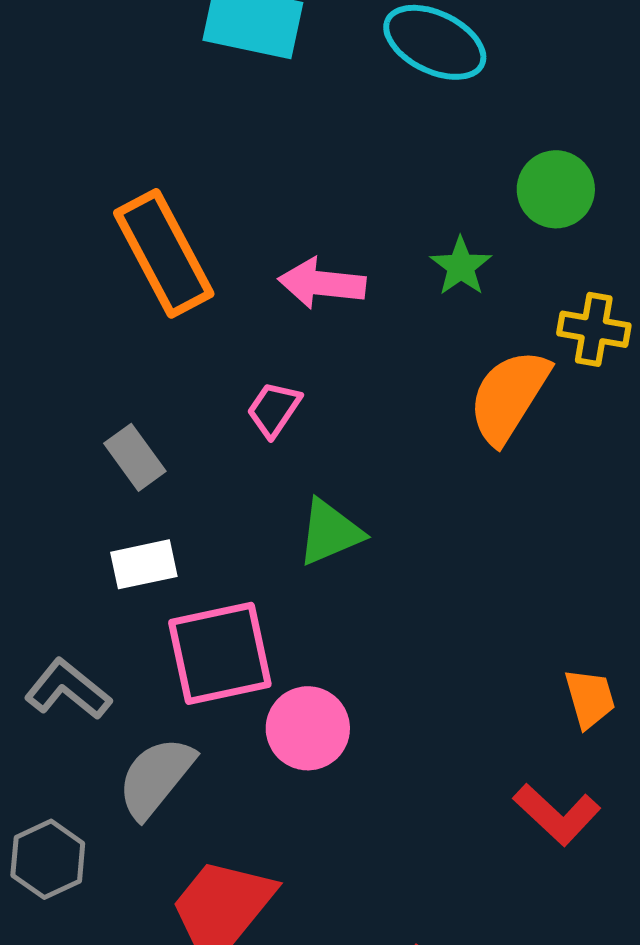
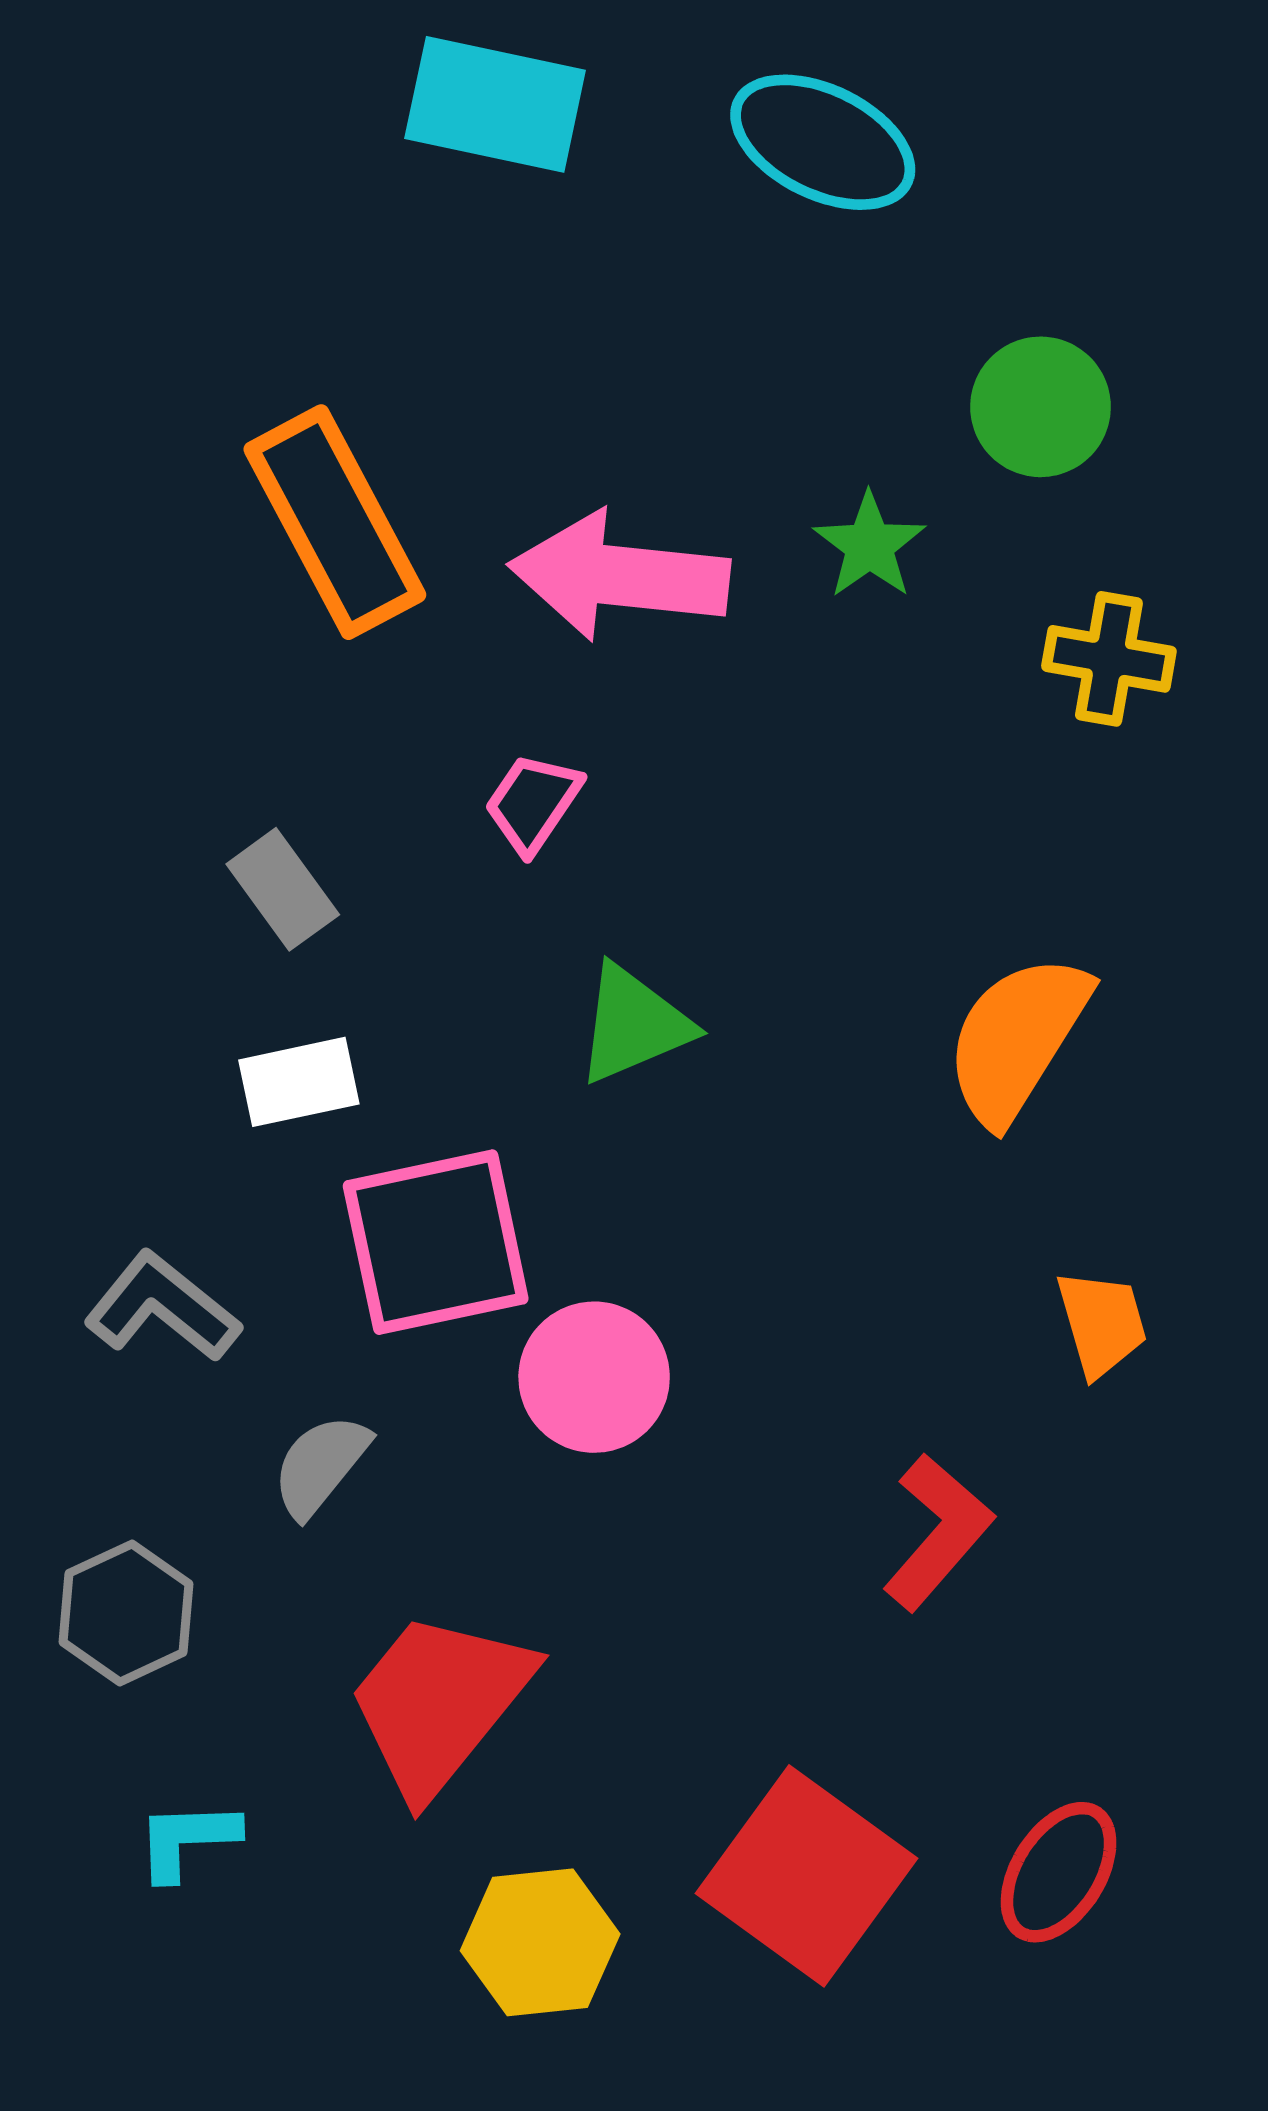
pink arrow: (322, 283) -> (619, 576), size x1.4
orange semicircle: (509, 396) -> (1017, 1039), moved
gray semicircle: (156, 777) -> (320, 1465), size x0.7
red L-shape: (557, 814) -> (938, 1532), moved, turned -92

